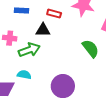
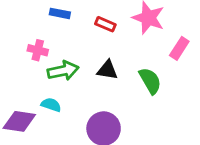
black triangle: (43, 30) -> (107, 70), moved

